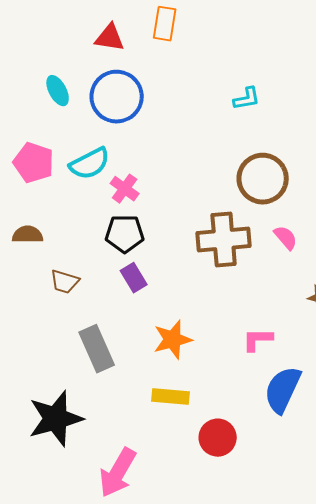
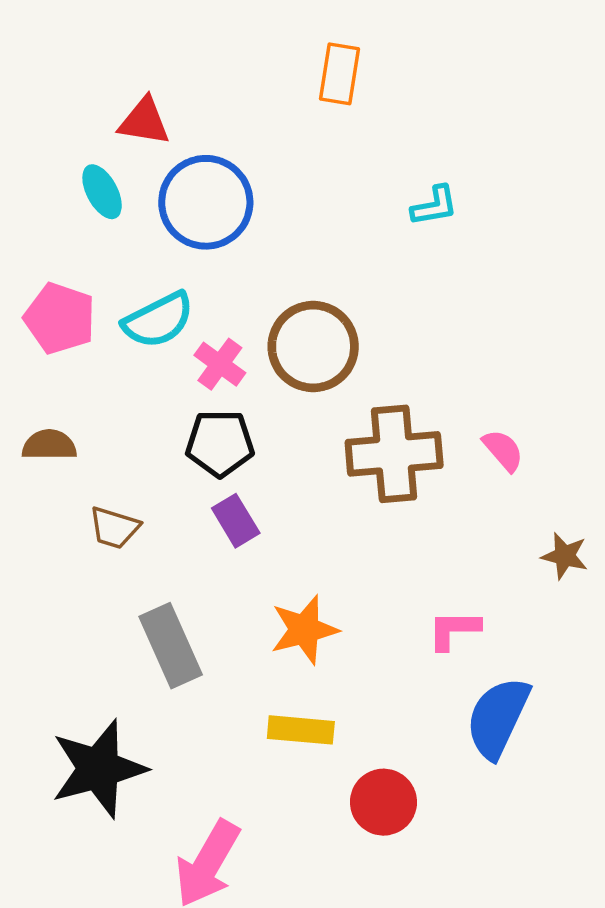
orange rectangle: (165, 24) -> (339, 74), moved
red triangle: (110, 38) -> (144, 121), moved
brown circle: (263, 179) -> (313, 347), moved

